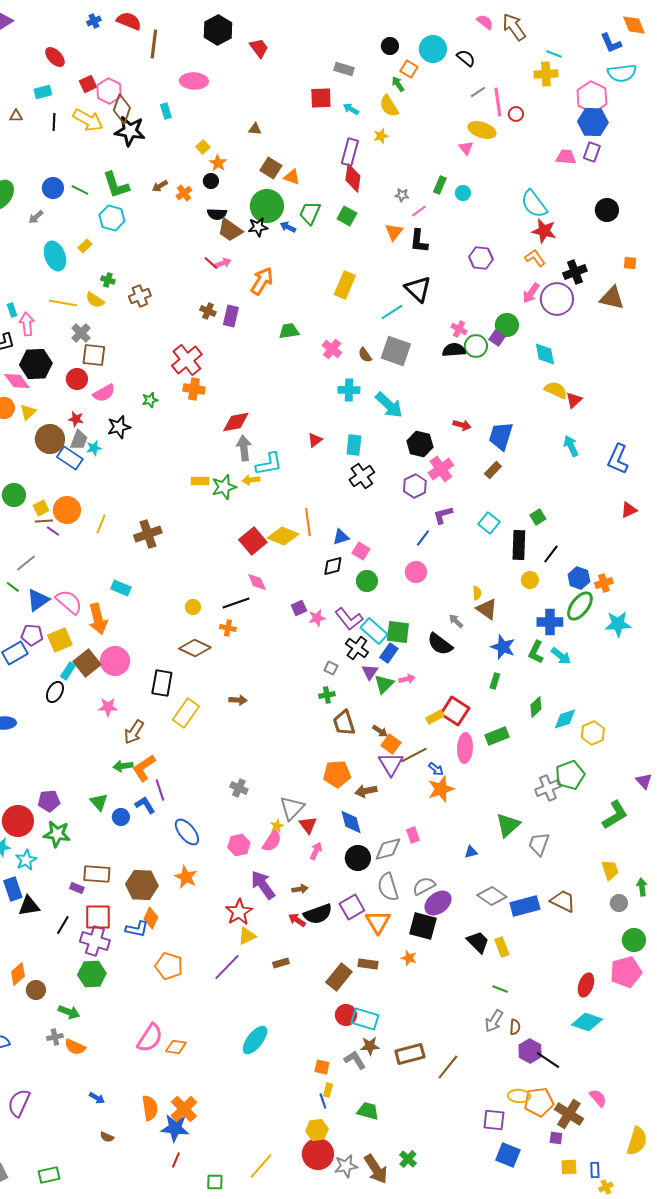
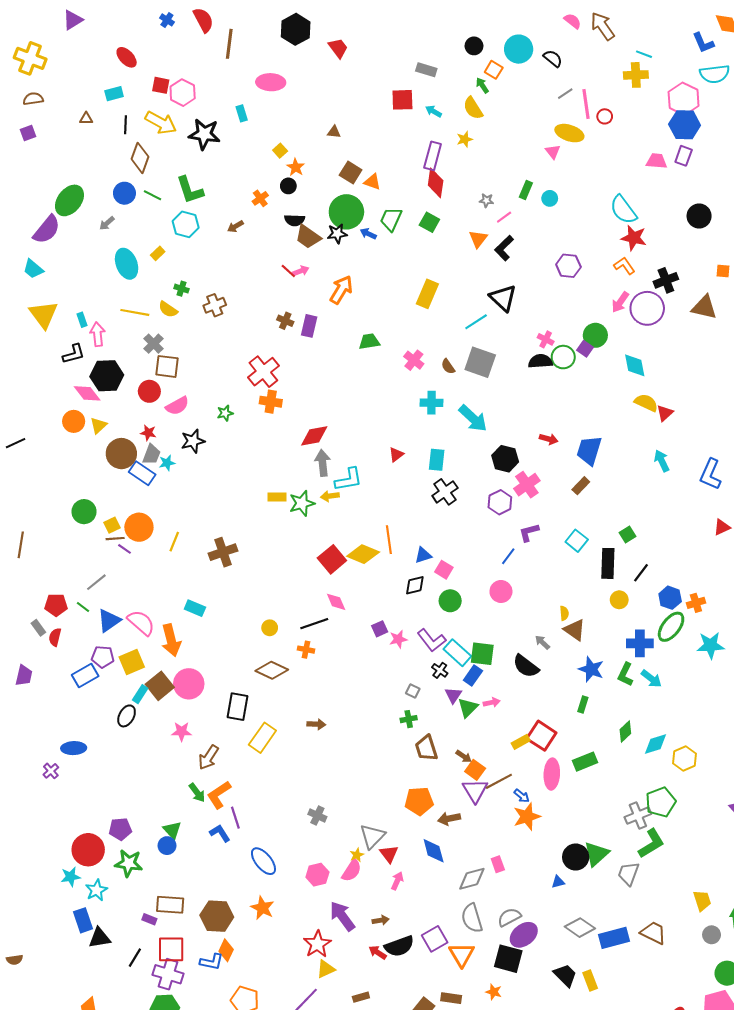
blue cross: (94, 21) -> (167, 20), turned -32
red semicircle: (129, 21) -> (203, 20), turned 40
red square: (88, 84) -> (161, 85), turned 36
brown diamond: (122, 109) -> (140, 158), moved
brown arrow: (160, 186) -> (235, 226), moved
black L-shape: (419, 241) -> (504, 248), turned 40
black cross: (357, 648) -> (440, 670), size x0.7
green arrow: (123, 766) -> (197, 793), turned -120
green L-shape: (615, 815) -> (651, 844), moved
blue circle: (121, 817) -> (167, 846), moved
black circle: (358, 858) -> (576, 857), moved

